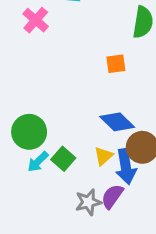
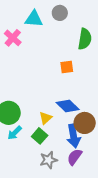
yellow triangle: (103, 156) -> (46, 118), moved
green square: (63, 159) -> (40, 136), moved
purple semicircle: (112, 196) -> (75, 157), moved

